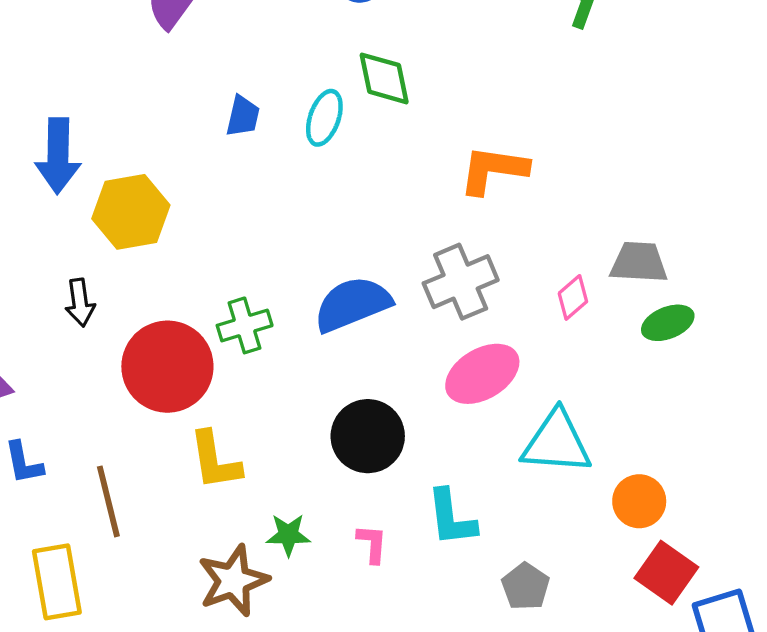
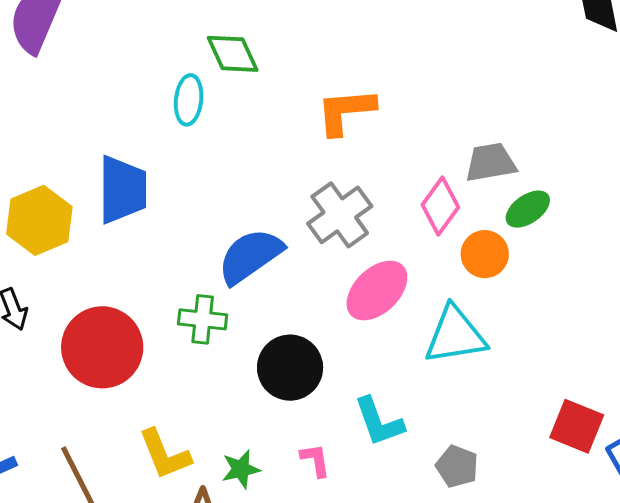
blue trapezoid: (243, 116) -> (123, 190), moved, size x1.8
pink diamond: (573, 297) -> (440, 206), size x1.4
green cross: (245, 325) -> (203, 319), moved, turned 36
yellow L-shape: (215, 461) -> (165, 454), moved
orange circle: (639, 501) -> (485, 254), moved

